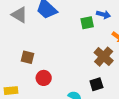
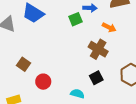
brown square: (28, 57) -> (24, 64), turned 32

